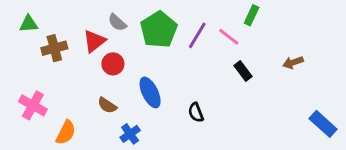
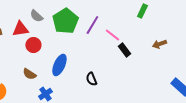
green rectangle: (252, 15) -> (142, 11), moved
pink line: (229, 37) -> (112, 35), moved
red triangle: (94, 41) -> (20, 29), turned 30
blue ellipse: (150, 92) -> (59, 65), turned 50

